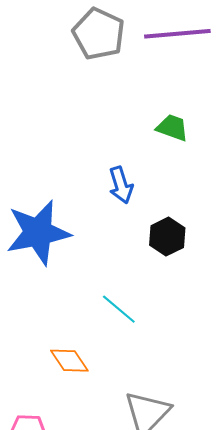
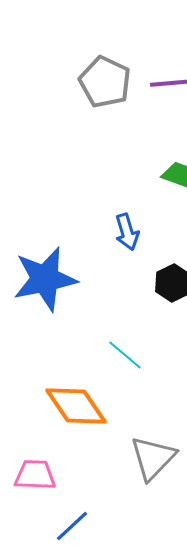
orange diamond: (69, 361) -> (76, 406), size x1.6

